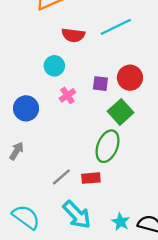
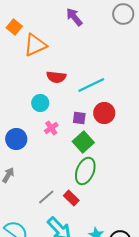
cyan line: (116, 27) -> (91, 85), moved
green square: (121, 112) -> (83, 142), moved
red rectangle: (91, 178) -> (71, 198), turned 49

